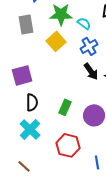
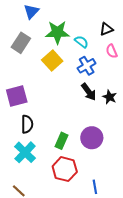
gray rectangle: (26, 24) -> (21, 43), turned 42
green rectangle: (65, 107) -> (62, 141), moved

